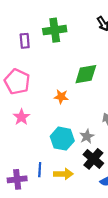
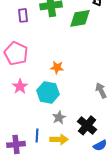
green diamond: (86, 74) -> (80, 18), moved
gray star: (87, 136) -> (59, 117), moved
cyan hexagon: (62, 139) -> (48, 92), moved

